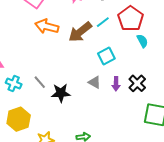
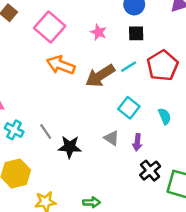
cyan semicircle: (142, 41) -> (165, 116), moved
cyan square: (106, 56) -> (129, 108), turned -30
black cross: (137, 83) -> (150, 171), moved

